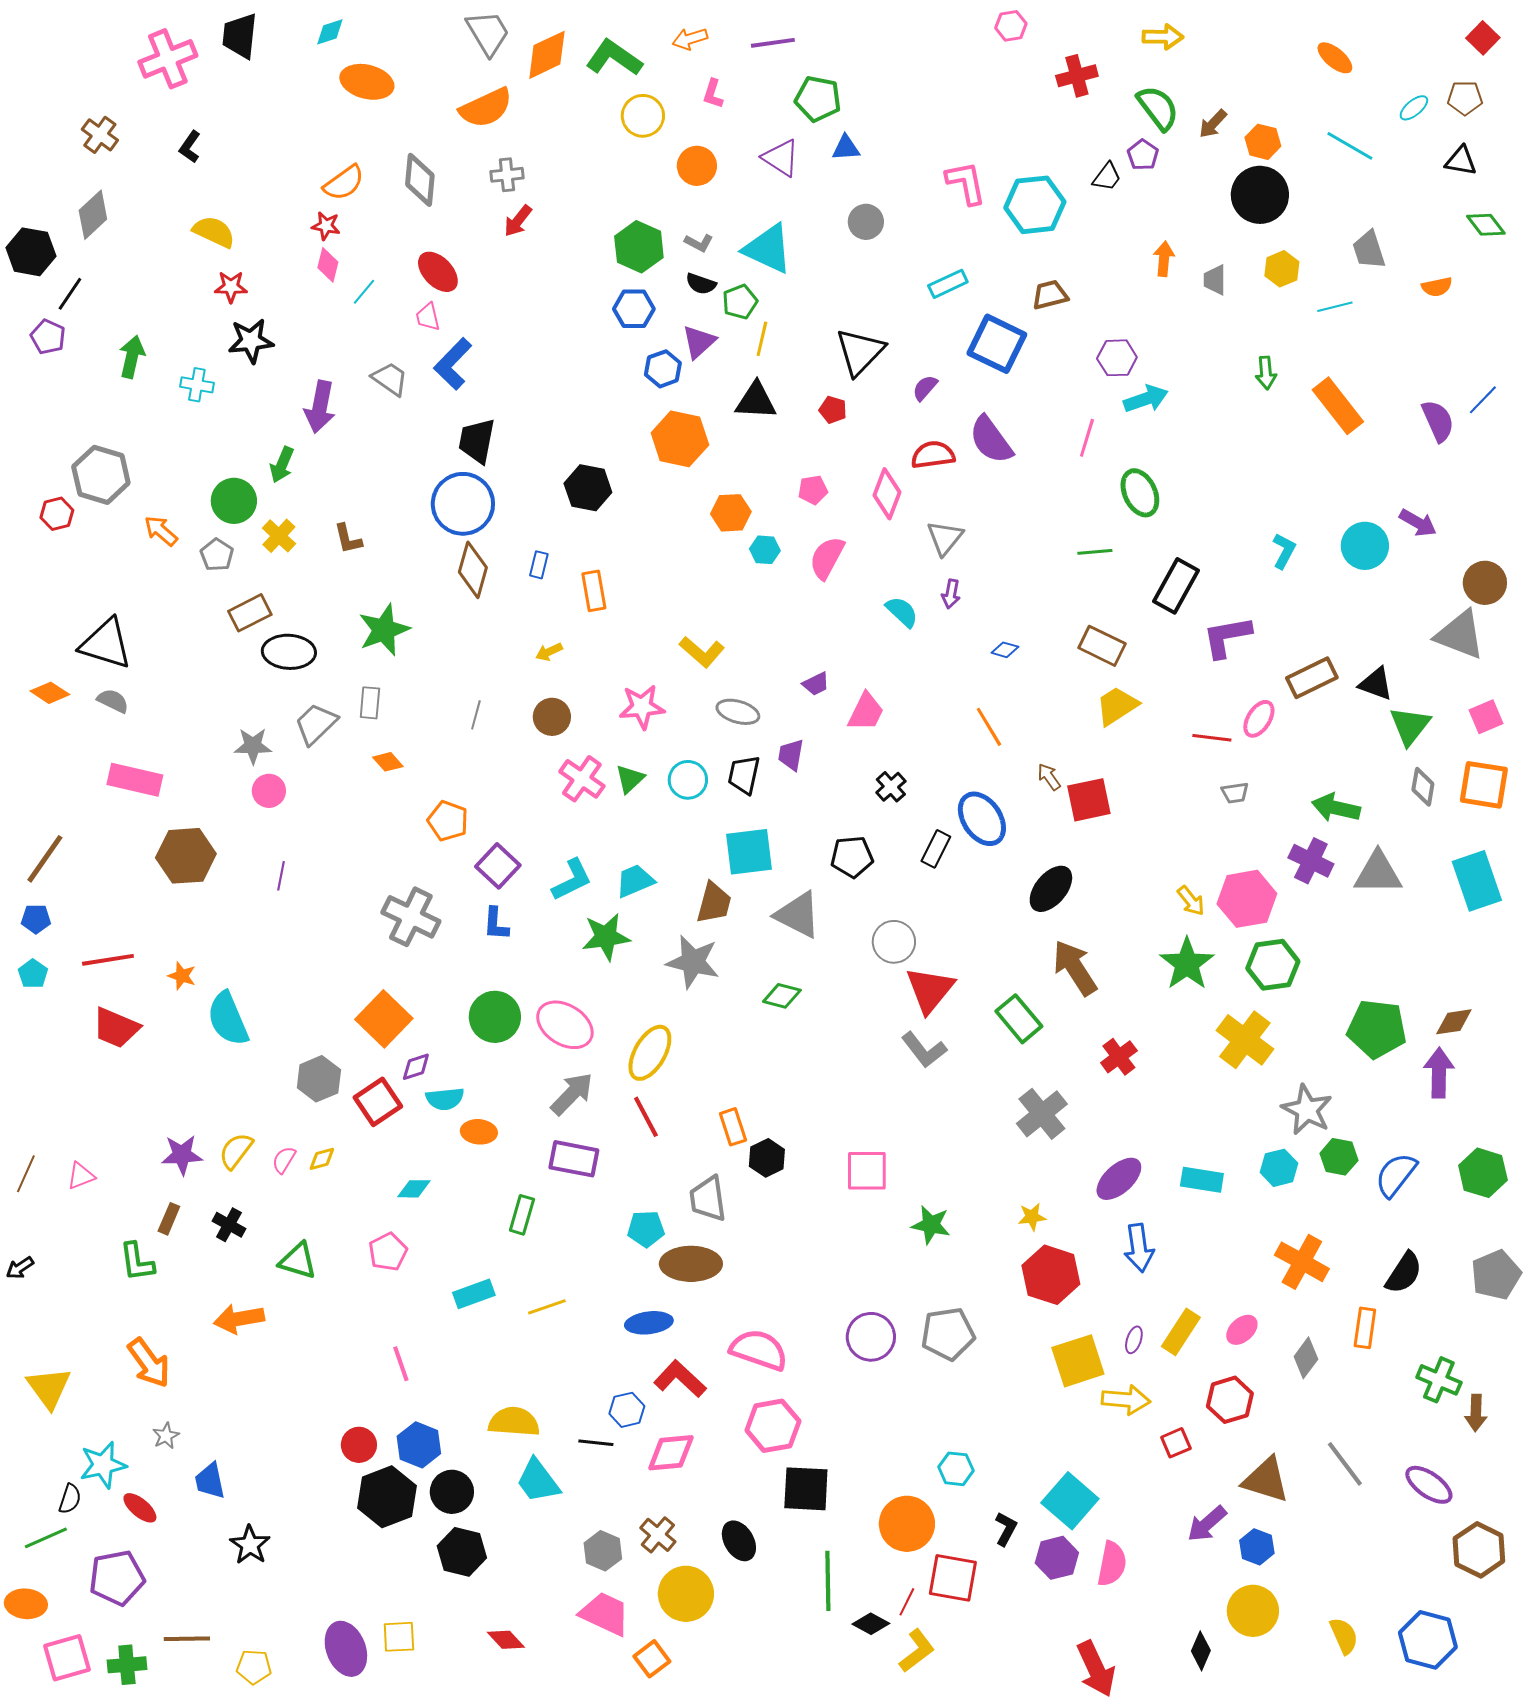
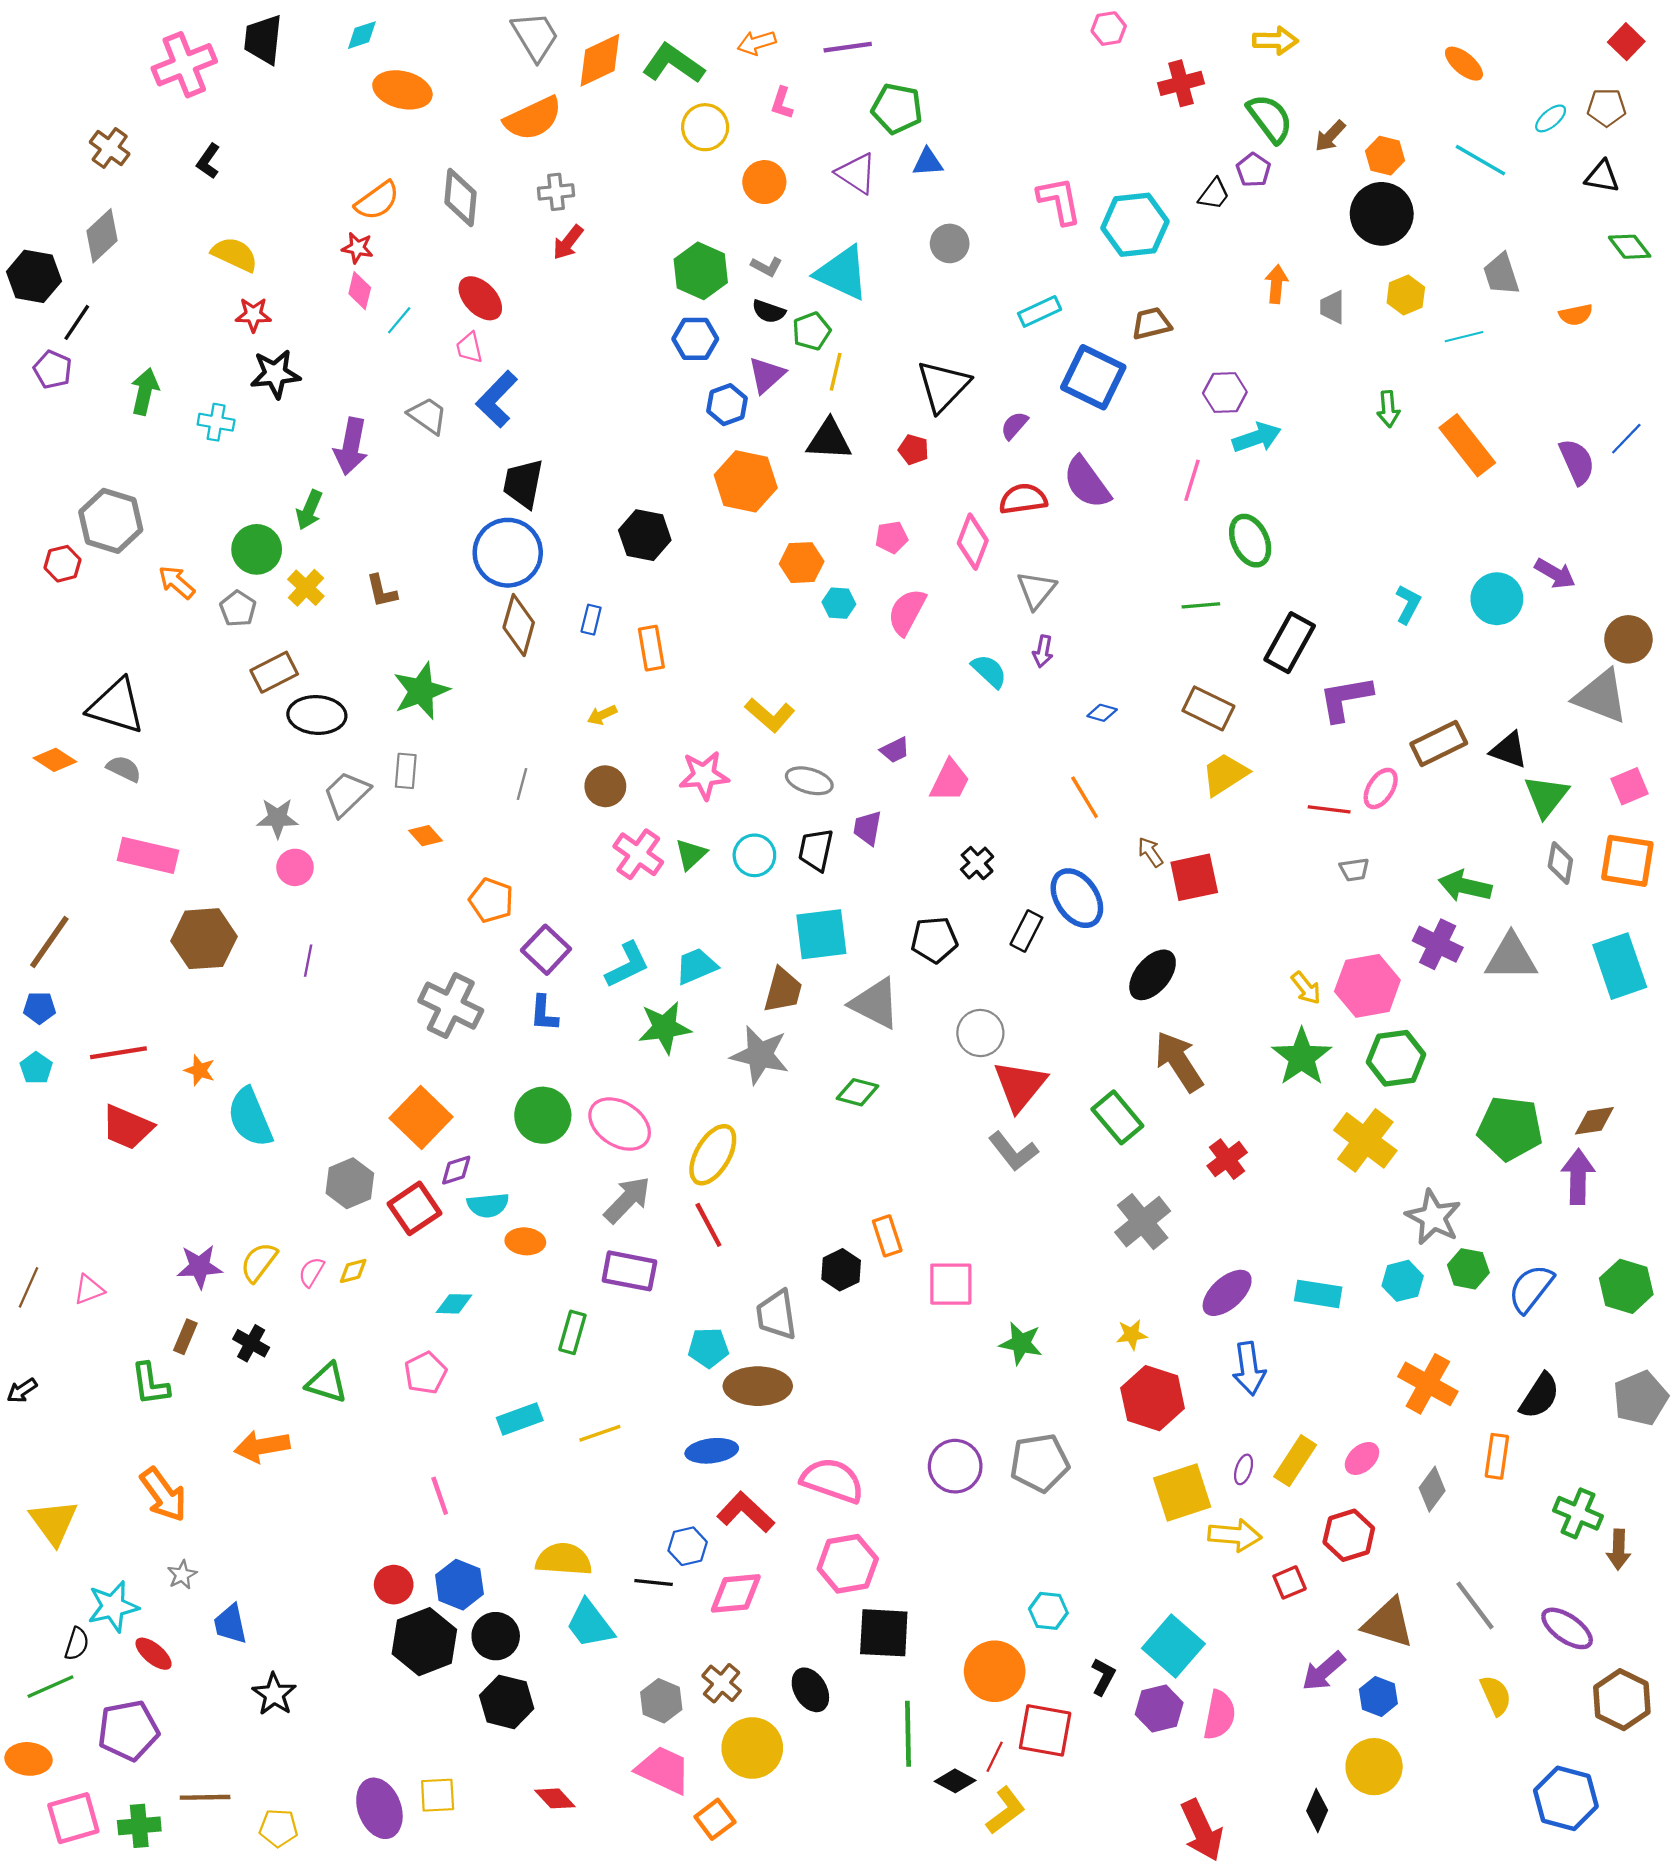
orange rectangle: (733, 1127) -> (887, 1236), moved
yellow semicircle: (1344, 1636) -> (1496, 1695), moved

